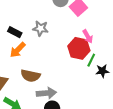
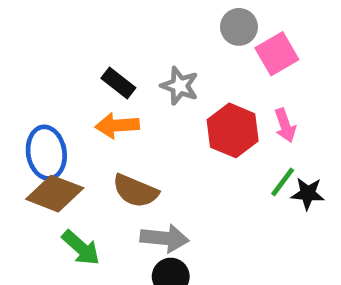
red hexagon: (79, 48) -> (233, 130), moved
orange arrow: (18, 50) -> (117, 125), turned 30
black star: (102, 71) -> (308, 193), moved

